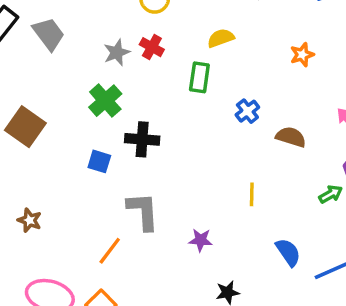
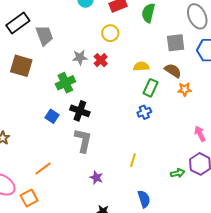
green rectangle: (199, 77) -> (150, 88), moved
brown square: (25, 127) -> (21, 66), moved, turned -35
brown semicircle: (291, 137) -> (173, 71), moved
gray L-shape: (143, 211) -> (83, 141), moved

